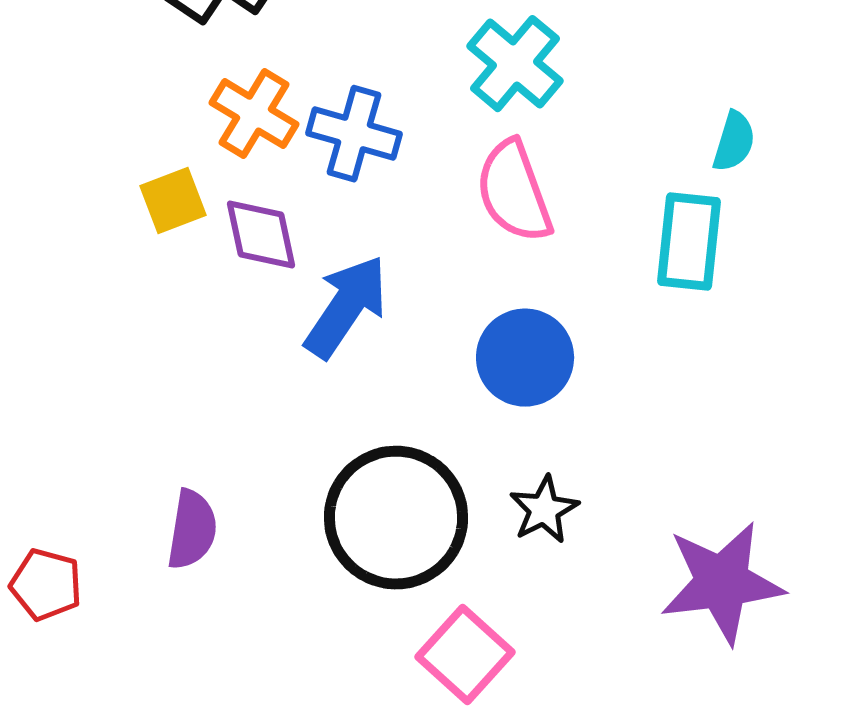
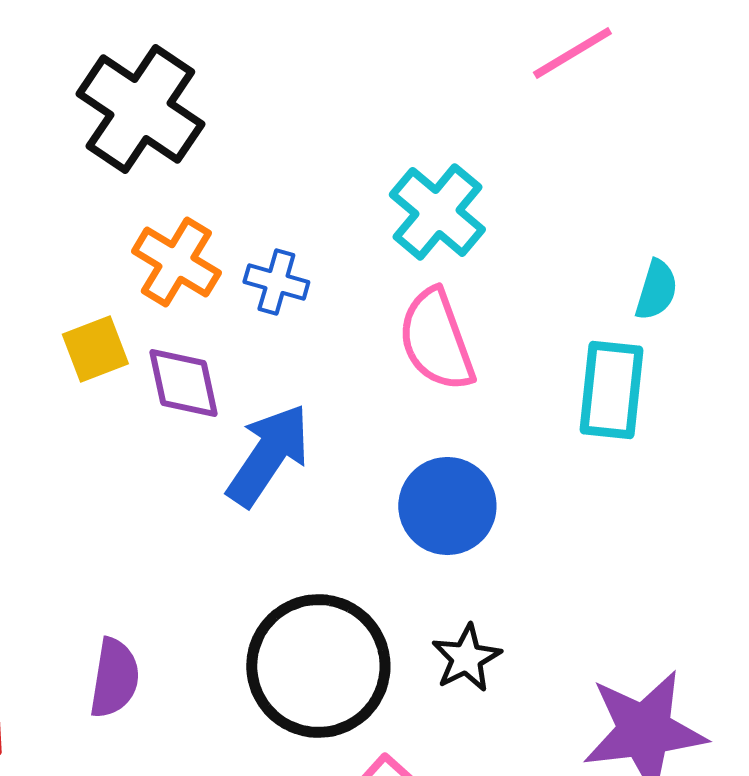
blue cross: (354, 134) -> (276, 282), size x0.7

